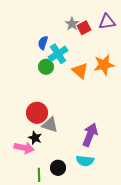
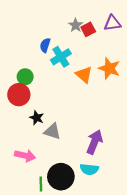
orange star: (104, 65) -> (109, 68), turned 30
green circle: (46, 67) -> (25, 77), moved
red circle: (37, 113) -> (19, 95), moved
black star: (35, 138) -> (37, 118), moved
black circle: (58, 168) -> (61, 177), size x1.6

